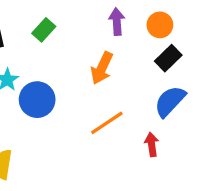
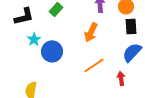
black rectangle: (168, 58) -> (131, 26), turned -49

